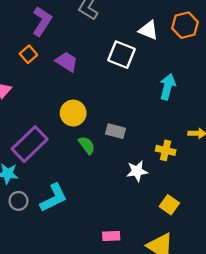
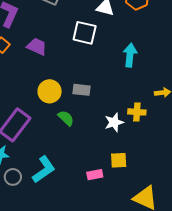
gray rectangle: (116, 131) -> (82, 90), moved
white star: (137, 171) -> (114, 122), moved
yellow square: (169, 205) -> (119, 160), moved, turned -30
pink rectangle: (111, 236) -> (95, 175), moved

